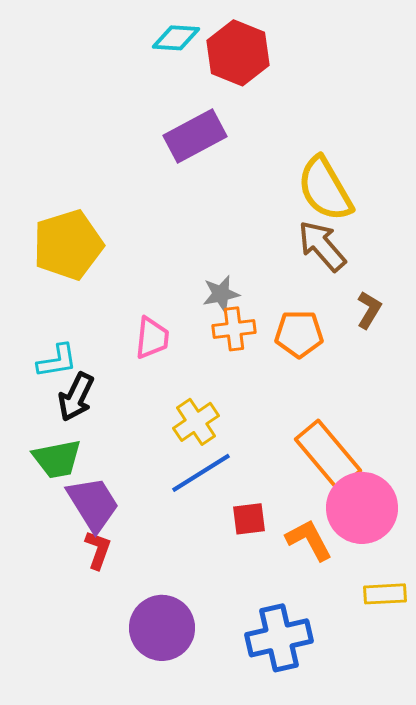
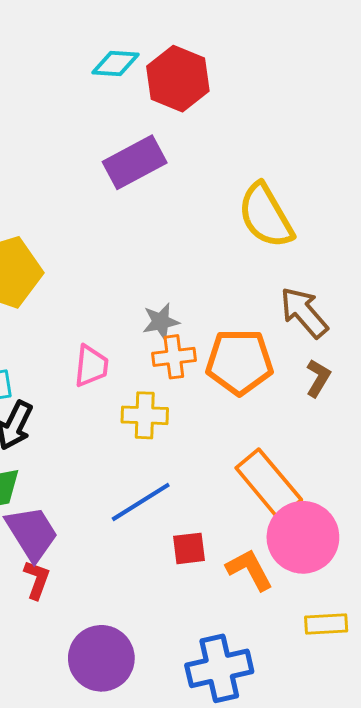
brown arrow: (322, 246) -> (304, 313), moved
brown L-shape: (369, 310) -> (318, 378), moved
orange pentagon: (299, 334) -> (239, 362), size x1.4
yellow cross: (196, 422) -> (145, 415), moved, turned 36

